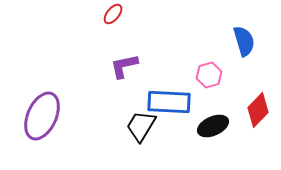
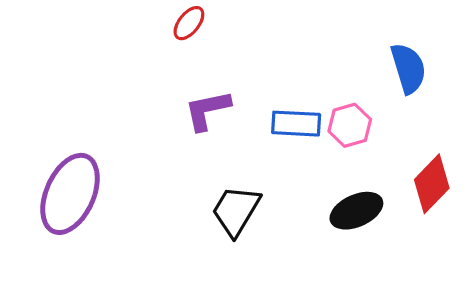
blue rectangle: (169, 102) -> (296, 124), moved, size x0.7

